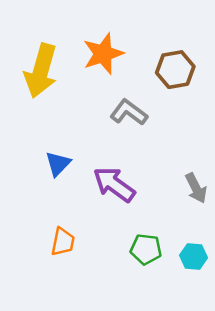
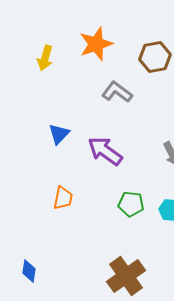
yellow arrow: (41, 71) -> (45, 58), size x0.6

